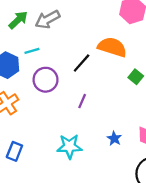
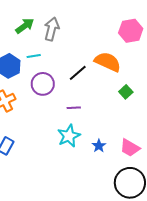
gray arrow: (48, 19) -> (52, 29), turned 125
purple line: (82, 101) -> (74, 108), turned 56
cyan star: (69, 146) -> (69, 136), moved, turned -30

